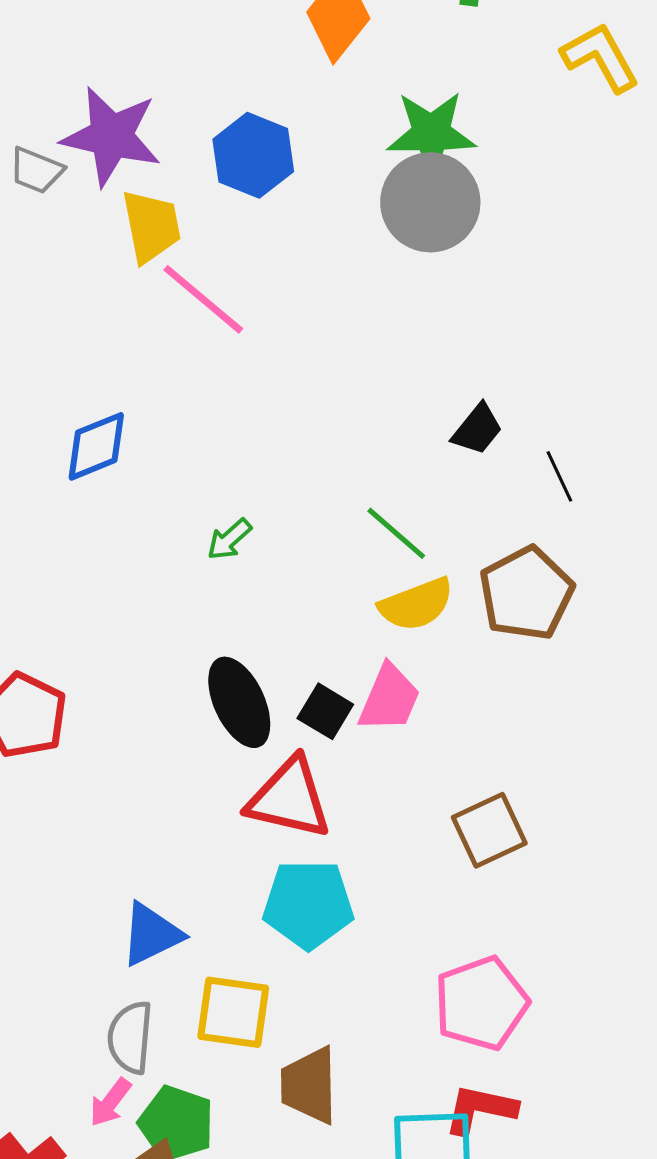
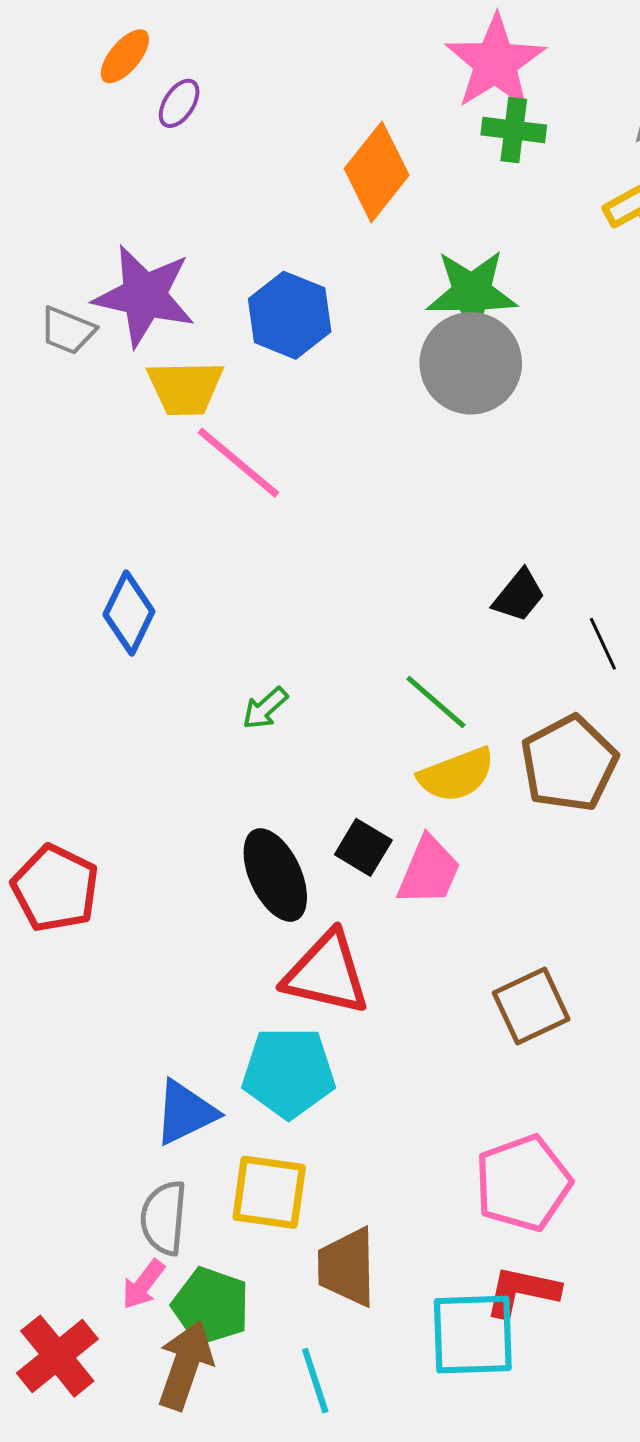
yellow trapezoid: (151, 226) -> (185, 388), turned 100
blue diamond: (96, 446) -> (129, 613), turned -42
black square: (325, 711) -> (363, 847), moved
cyan pentagon: (308, 904) -> (289, 1073), moved

